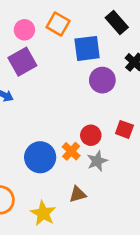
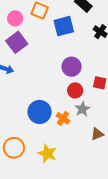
purple circle: (102, 80) -> (72, 67), moved
orange cross: (71, 151) -> (63, 118), moved
brown triangle: (78, 194) -> (97, 134), moved

